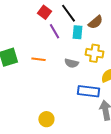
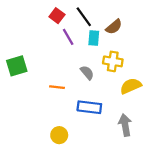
orange line: (38, 59) -> (57, 87), moved
gray semicircle: (71, 63) -> (87, 73), turned -144
blue rectangle: (88, 91) -> (89, 107), moved

